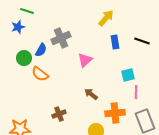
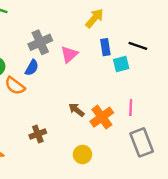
blue semicircle: (41, 50) -> (32, 68), moved
pink triangle: (85, 60) -> (69, 54), moved
cyan square: (128, 75) -> (121, 64), moved
orange cross: (115, 113) -> (102, 117), moved, turned -30

